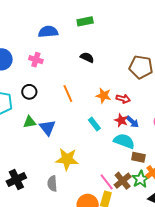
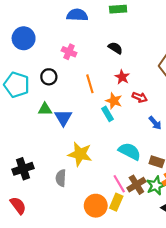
pink cross: (36, 60) -> (69, 52), moved
orange star: (104, 96) -> (114, 101), moved
red arrow: (123, 99) -> (140, 97), moved
red star: (121, 120) -> (122, 77), moved
cyan rectangle: (94, 124) -> (108, 114), moved
cyan semicircle: (124, 141) -> (130, 151), moved

